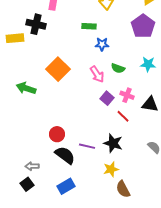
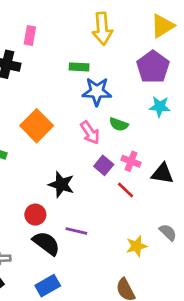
blue star: (102, 44) -> (97, 92), size x1.5
cyan star: (148, 64) -> (160, 107), moved
black star: (113, 143) -> (61, 185), moved
yellow star: (111, 169) -> (137, 246), moved

